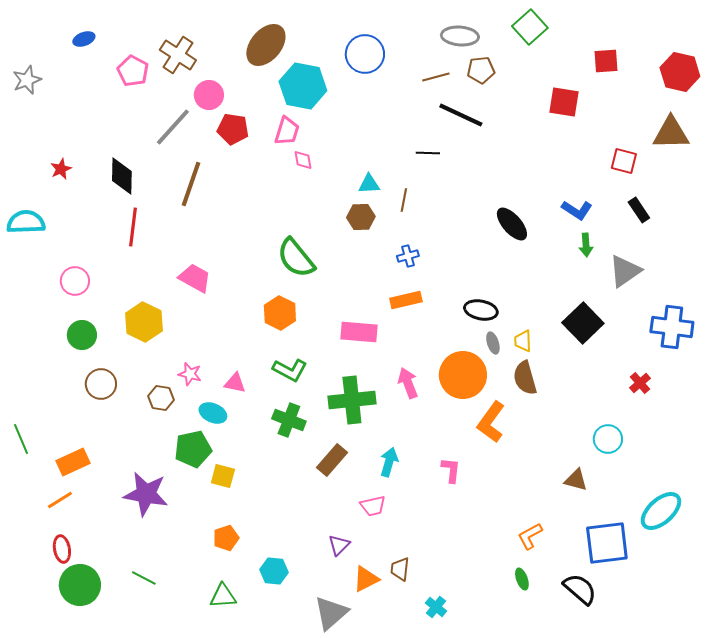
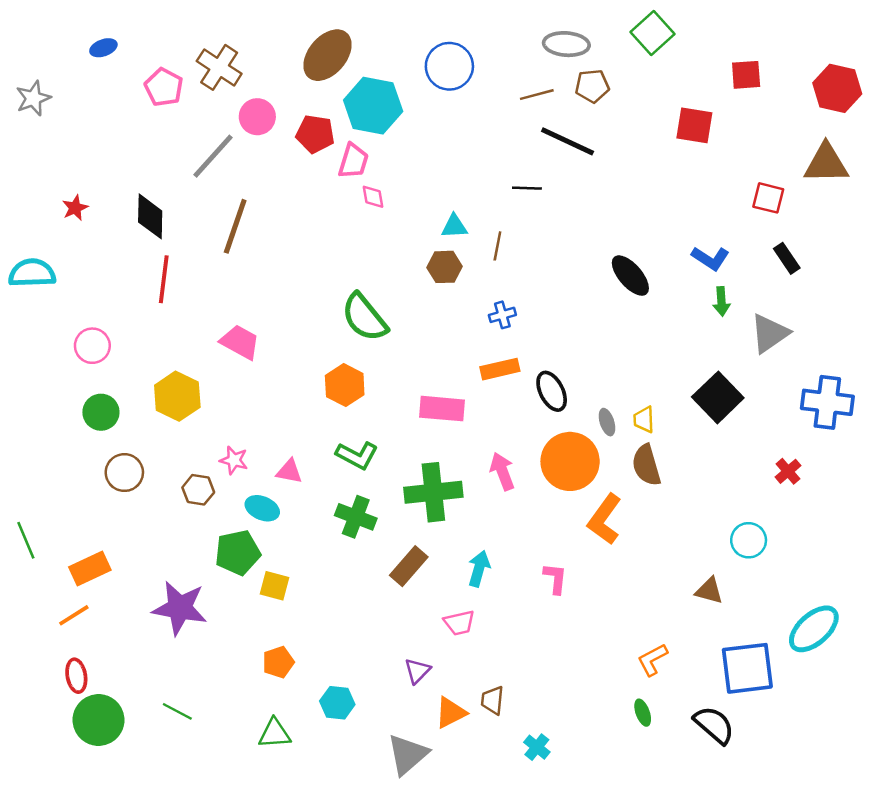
red pentagon: (233, 129) -> (315, 134), moved
black ellipse: (481, 310) -> (552, 391), moved, turned 52

